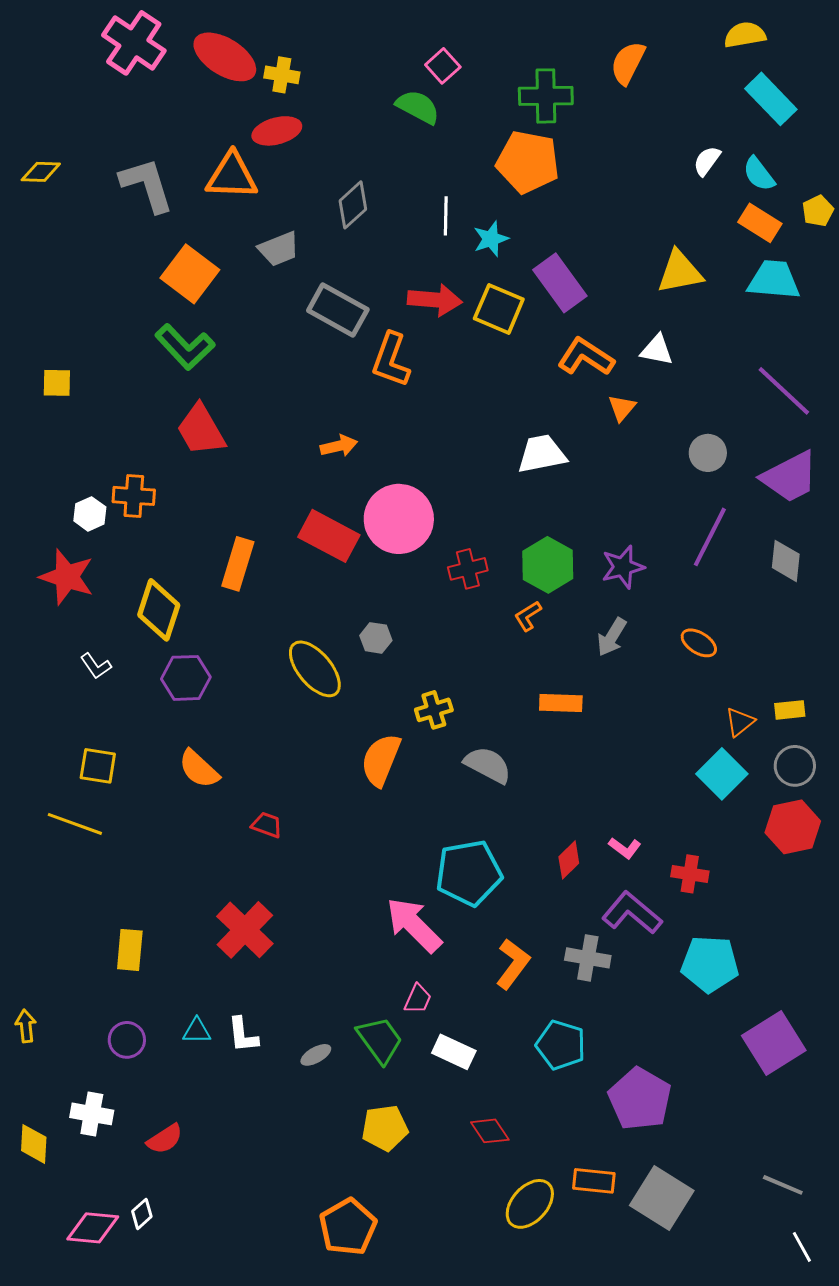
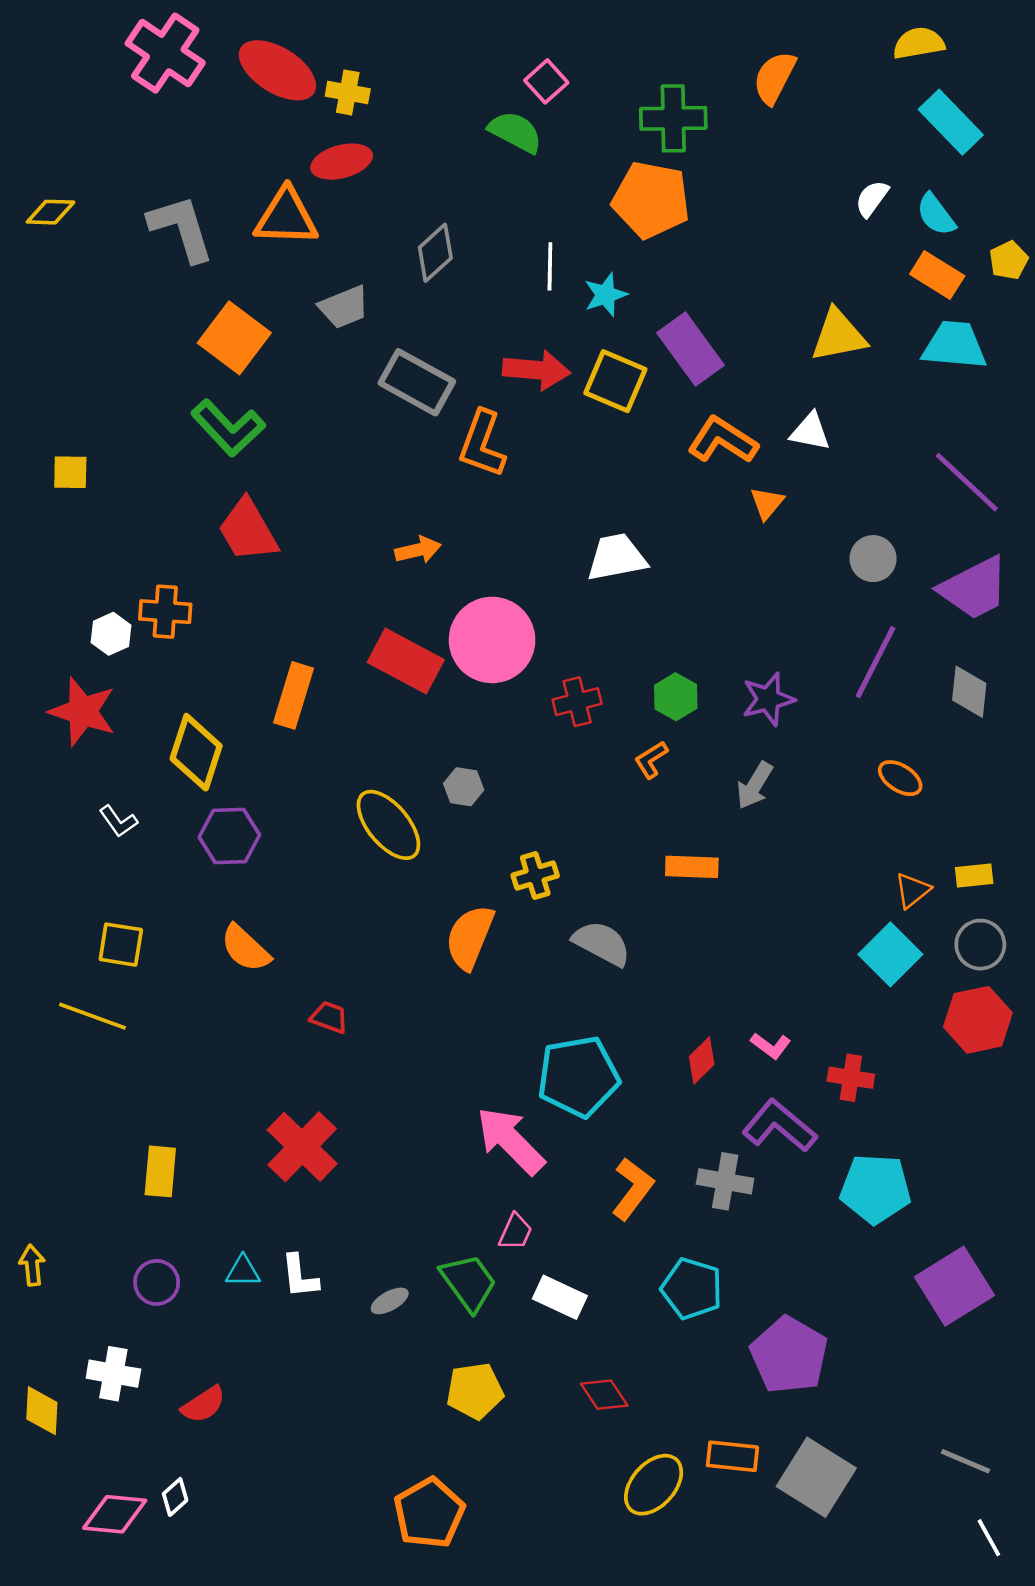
white trapezoid: (542, 454) -> (617, 557), moved
green hexagon: (548, 565) -> (676, 697), size x0.7
orange ellipse: (699, 643) -> (900, 778), moved

